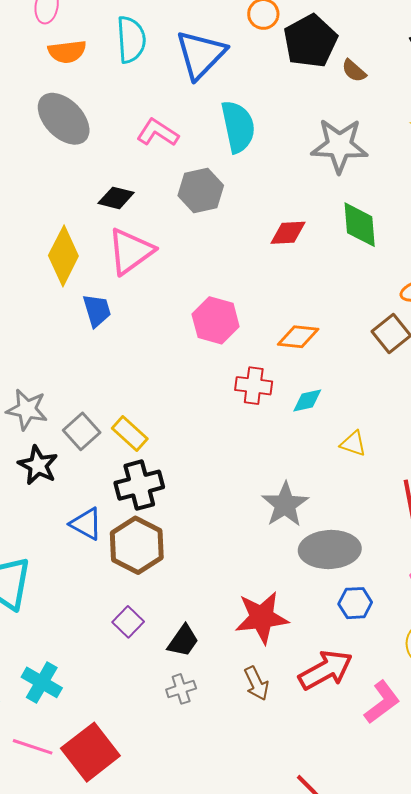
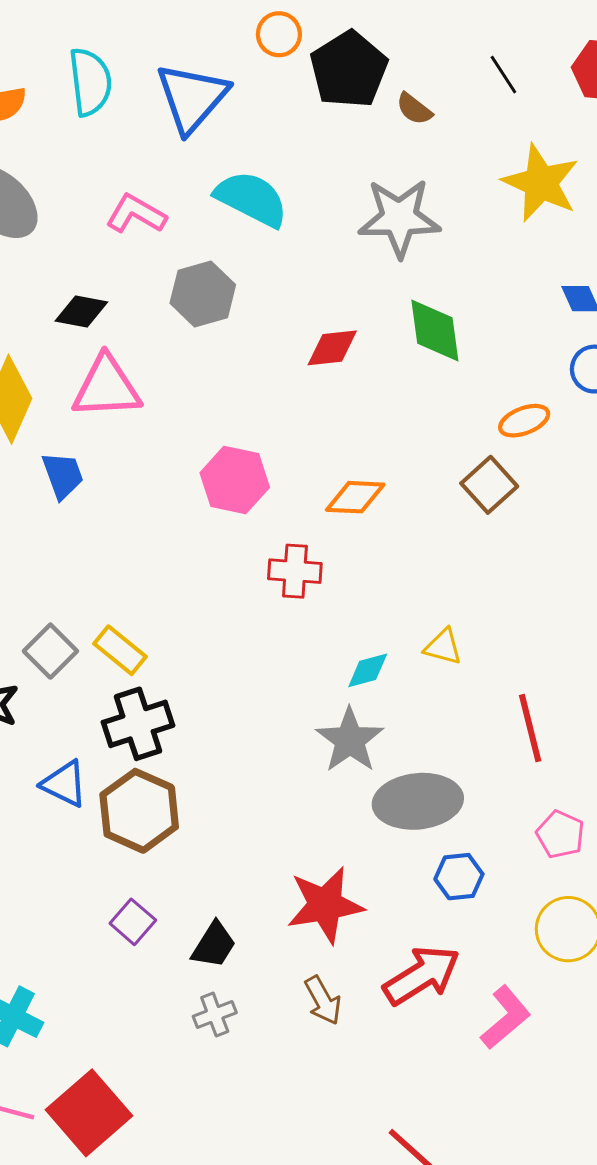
cyan semicircle: (238, 127) -> (251, 199), turned -48
pink triangle: (131, 251) -> (107, 387), turned 36
cyan diamond: (307, 400) -> (368, 670), moved

